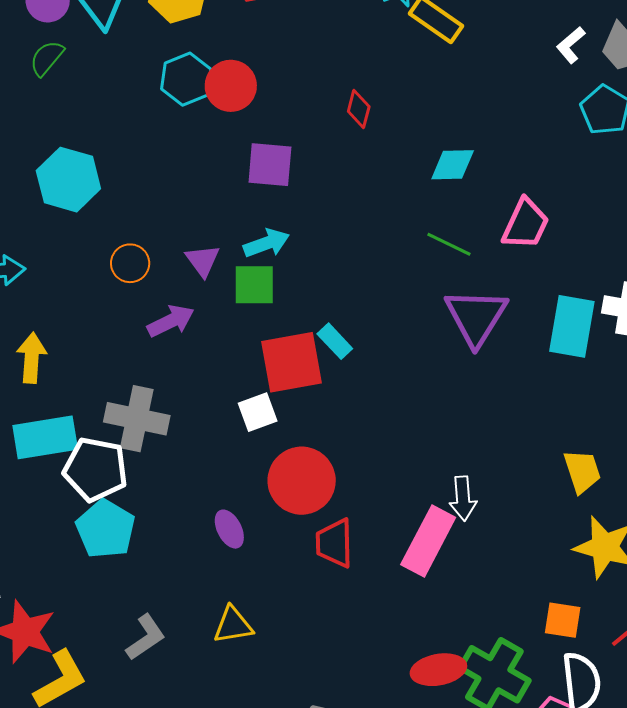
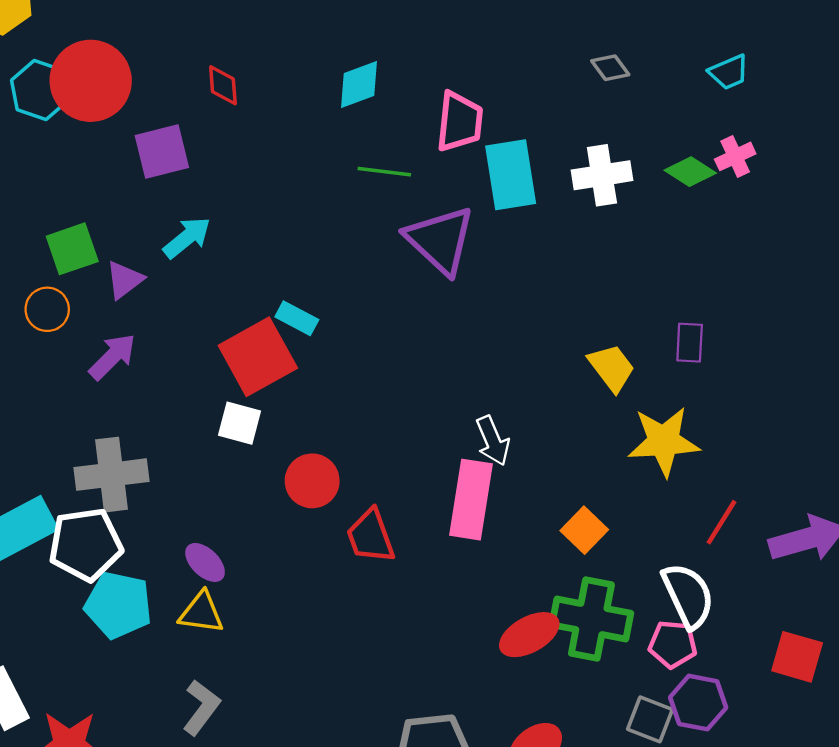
red circle: (231, 86) -> (91, 81), size x1.4
red diamond: (359, 109) -> (223, 85), moved
purple triangle: (203, 261) -> (124, 280), turned 48
green square: (254, 285) -> (72, 249), moved
cyan rectangle: (572, 326) -> (511, 175), moved
white square: (258, 412) -> (240, 423), turned -36
red circle: (302, 481) -> (312, 481), size x0.7
purple ellipse: (229, 529) -> (205, 562), moved
orange square: (563, 620) -> (584, 530), moved, turned -36
yellow triangle: (233, 625) -> (201, 613), moved, turned 36

